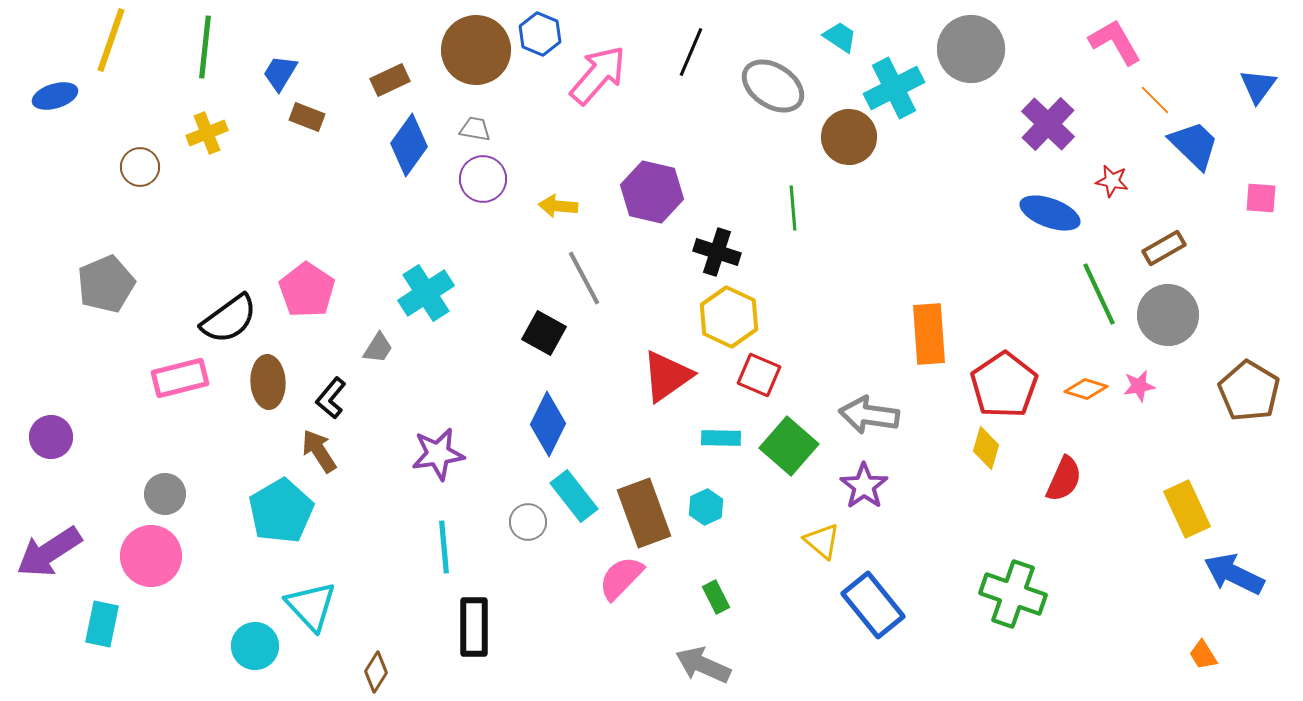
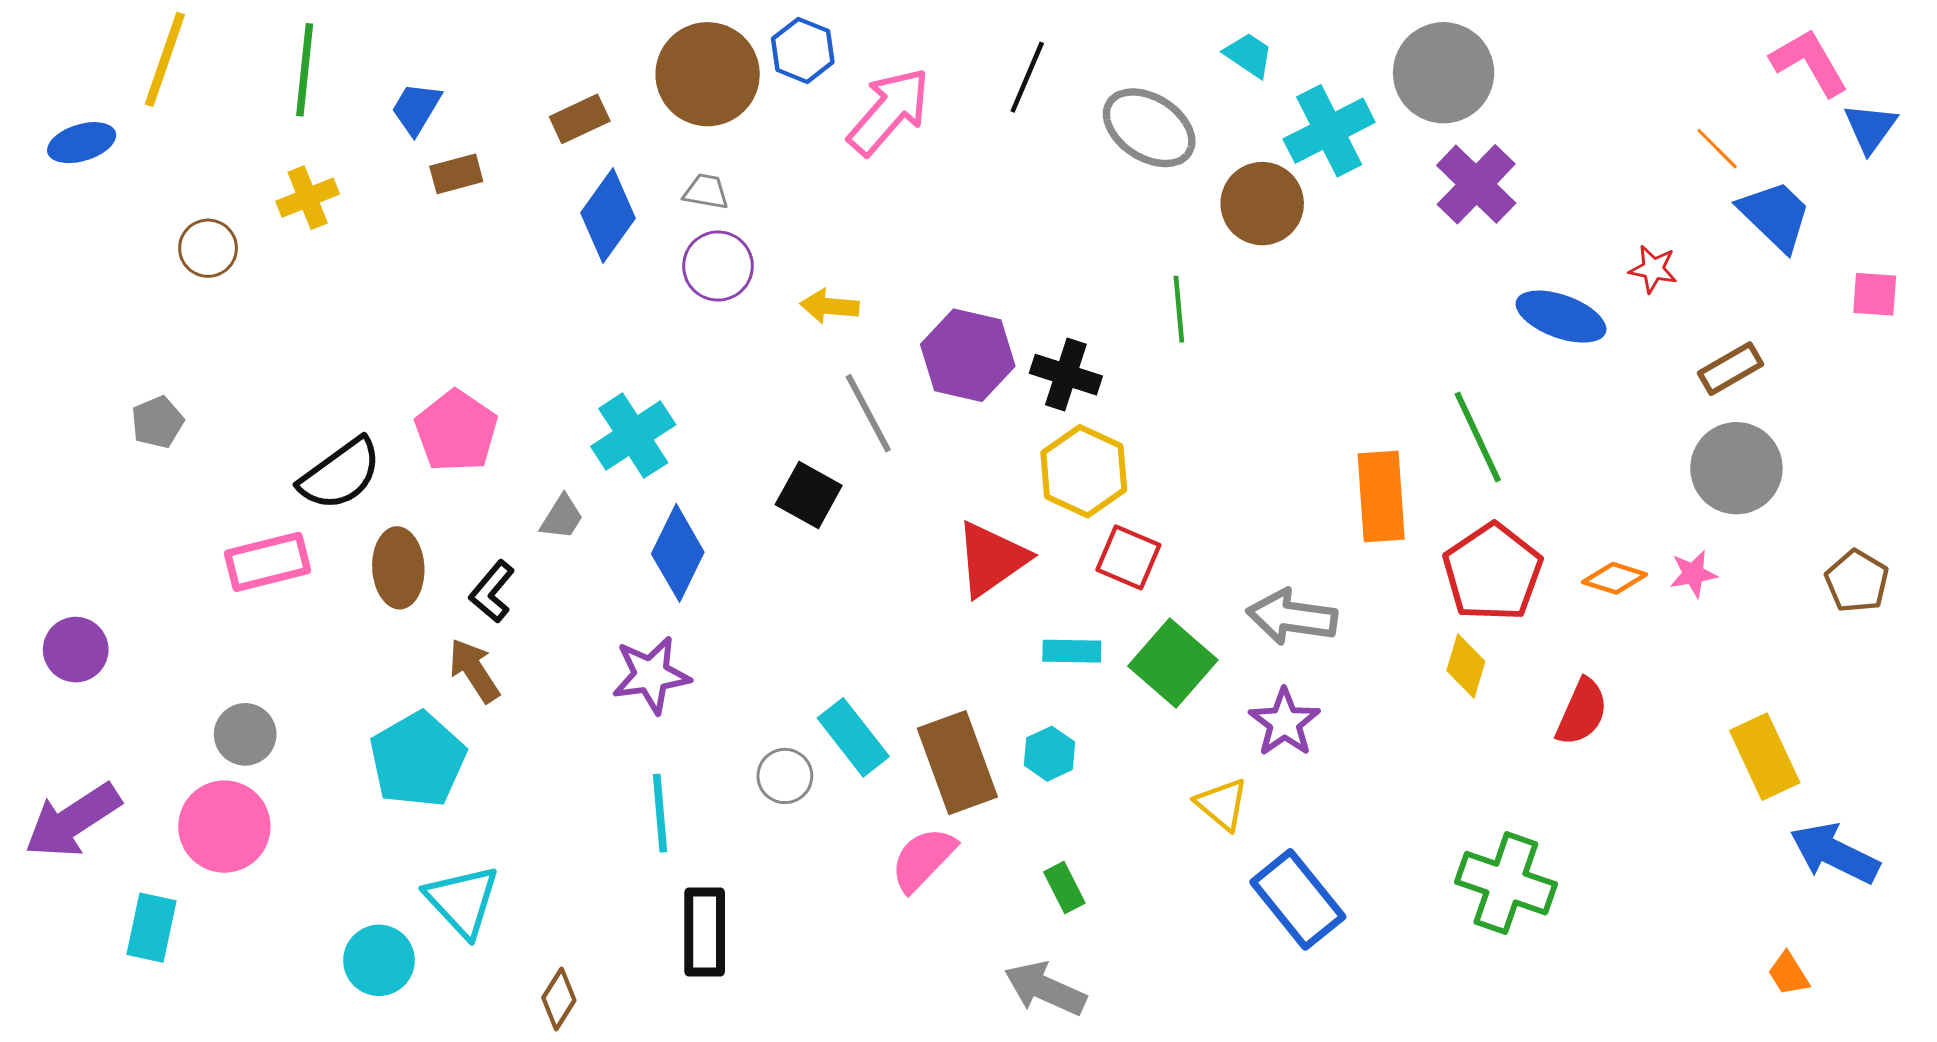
pink L-shape: (1115, 42) -> (1809, 62), moved
brown rectangle: (307, 117) -> (456, 174), turned -36
purple cross: (1048, 124) -> (1476, 184), moved
purple hexagon: (652, 192) -> (968, 355), moved
gray pentagon: (106, 284) -> (157, 422), size x0.6
green line: (1099, 294) -> (1478, 437), moved
brown pentagon: (1249, 391) -> (1857, 581), size x0.7
blue diamond: (548, 424) -> (678, 553), moved

